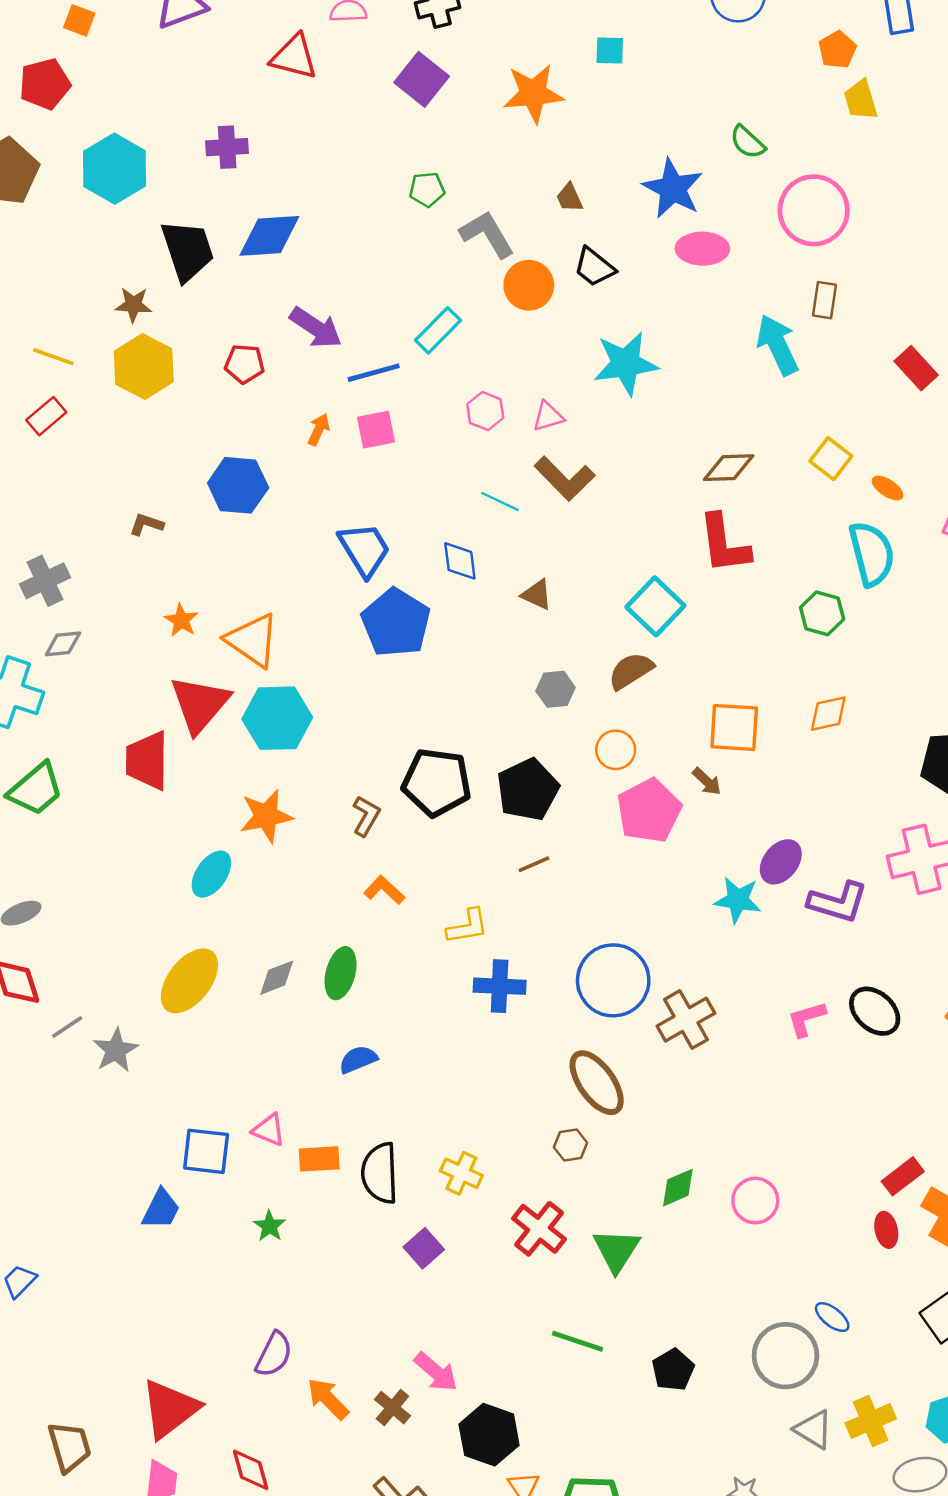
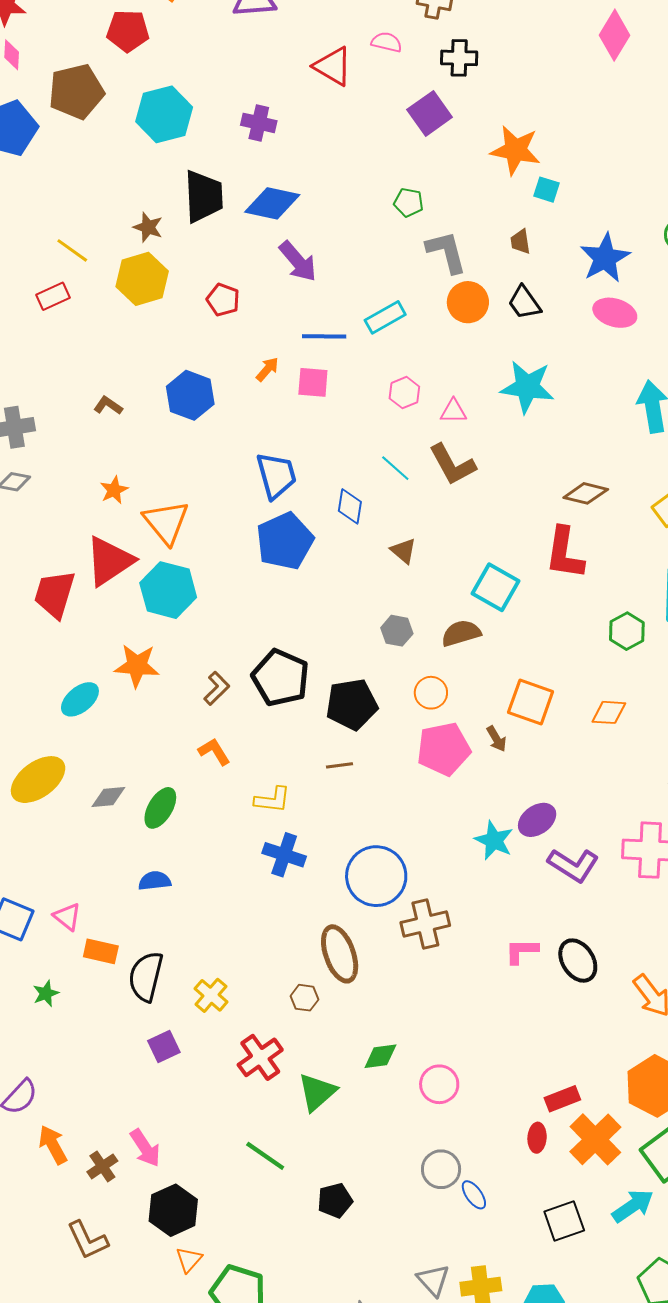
cyan square: (610, 50) -> (546, 190), moved
purple arrow: (316, 328) -> (298, 261), moved
cyan square: (655, 606) -> (495, 587), turned -30
gray circle: (785, 1356) -> (441, 1169), moved, size x0.7

